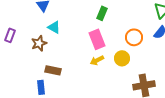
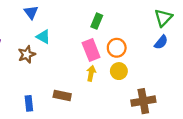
orange circle: (134, 37) -> (117, 48), moved
yellow arrow: (97, 60) -> (91, 73), turned 128
brown rectangle: (53, 70) -> (62, 96), moved

